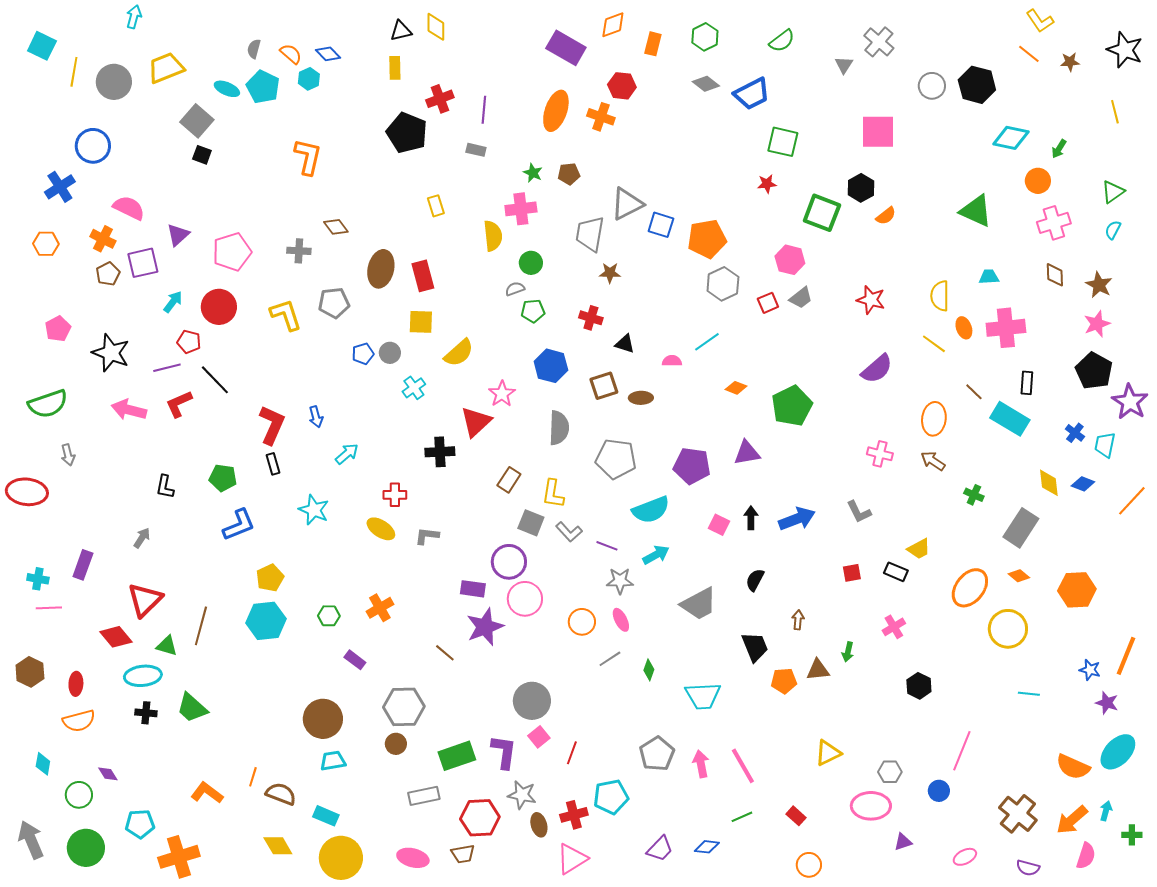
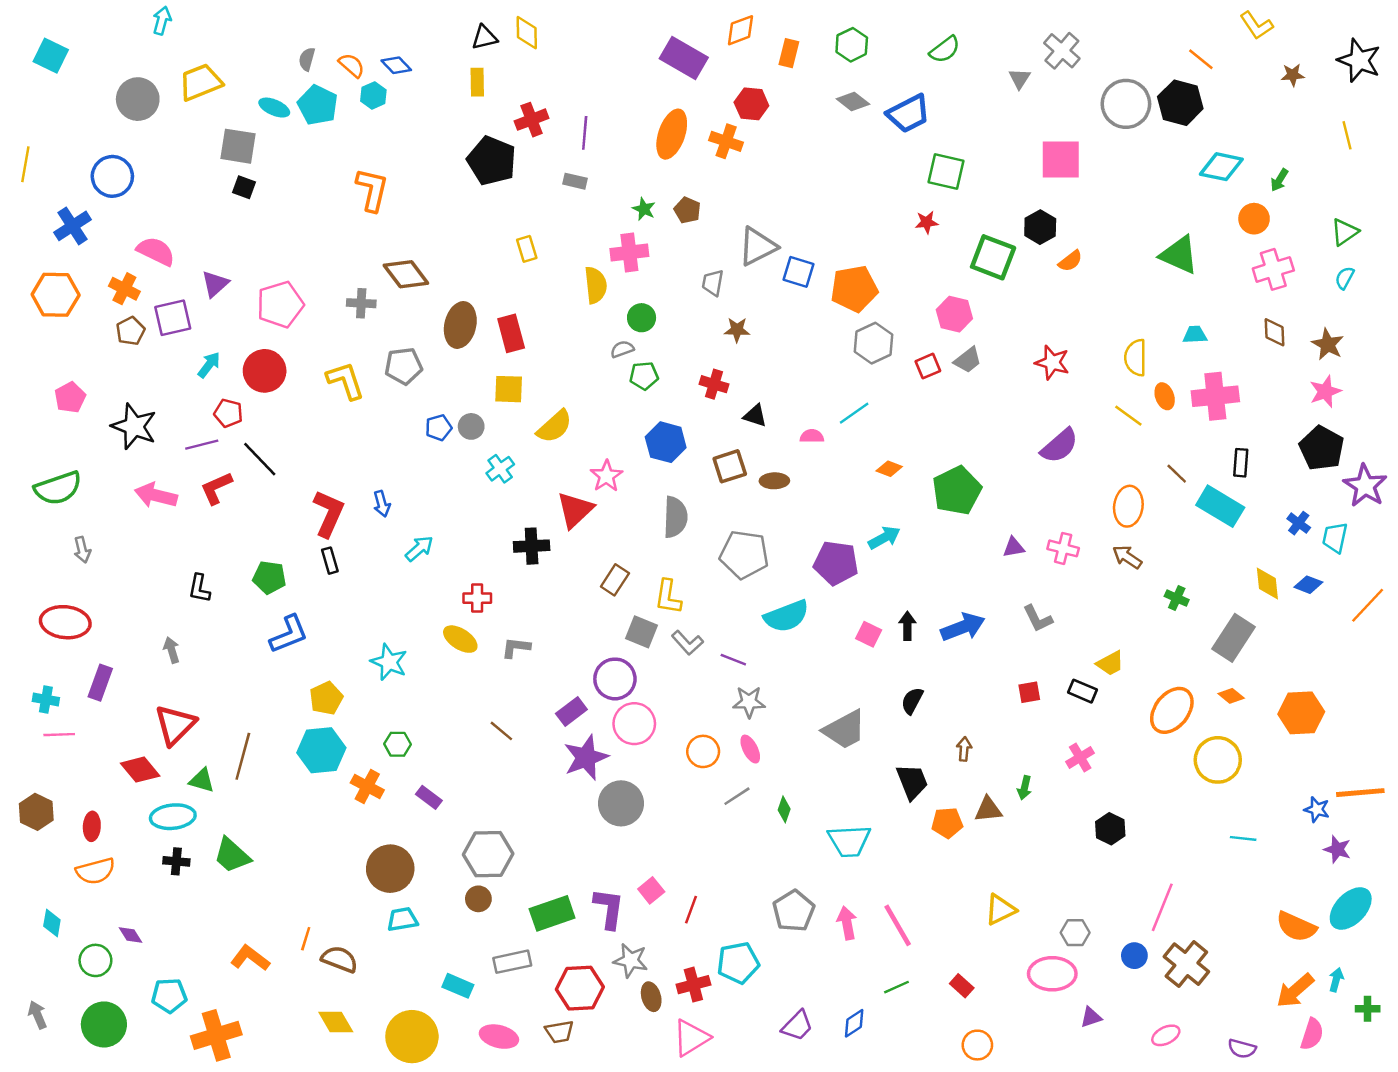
orange line: (1029, 54) -> (1201, 59), moved
yellow line: (74, 72) -> (25, 164), moved
gray circle: (932, 86) -> (1126, 104), size x1.5
gray square: (197, 121) -> (238, 146), turned -32
brown pentagon: (569, 174) -> (687, 210), turned 30
brown diamond: (336, 227) -> (406, 274), size x1.5
gray trapezoid: (590, 234) -> (713, 283), size x0.6
orange hexagon: (46, 244) -> (56, 295), size x1.5
purple triangle: (747, 453) -> (1014, 547), moved, size x0.7
red ellipse: (27, 492) -> (65, 622), moved
cyan star: (314, 510) -> (389, 662), moved
gray arrow: (142, 538) -> (172, 650), turned -50
cyan arrow: (656, 555) -> (884, 538), moved
purple rectangle: (473, 589) -> (571, 712), turned -45
orange cross: (380, 608) -> (367, 786), moved, turned -32
brown line: (445, 653) -> (501, 731), moved
orange line: (1126, 656) -> (1360, 793), turned 63
gray circle: (532, 701) -> (621, 803), moved
brown cross: (1018, 814) -> (1186, 964), moved
cyan rectangle: (326, 816) -> (458, 986), moved
gray arrow: (31, 840) -> (37, 1015), size x0.6
blue diamond: (707, 847) -> (854, 1023), turned -40

